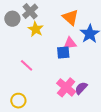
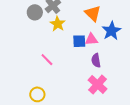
blue square: (63, 52) -> (79, 41), moved
pink cross: (66, 87) -> (98, 84), moved
purple semicircle: (81, 88) -> (96, 60), moved, turned -56

